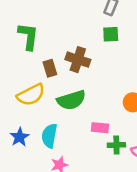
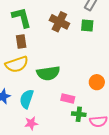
green L-shape: (28, 36) -> (22, 17), turned -30
brown cross: (78, 60) -> (59, 22), moved
brown rectangle: (50, 68) -> (21, 42), moved

